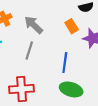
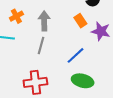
gray arrow: (34, 25) -> (44, 21), turned 48
blue line: (65, 63) -> (75, 55), turned 42

